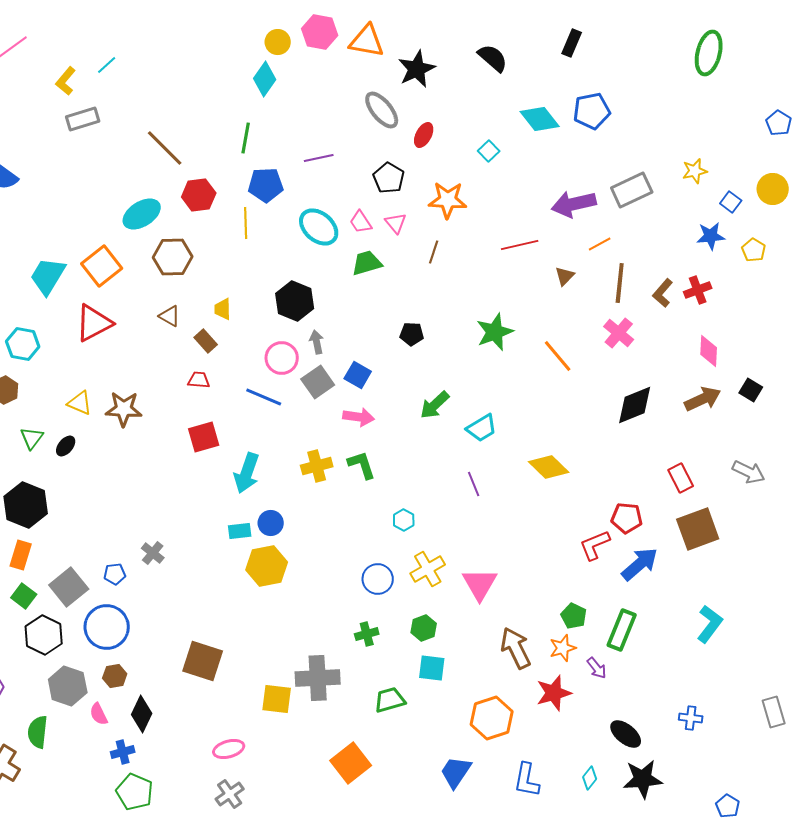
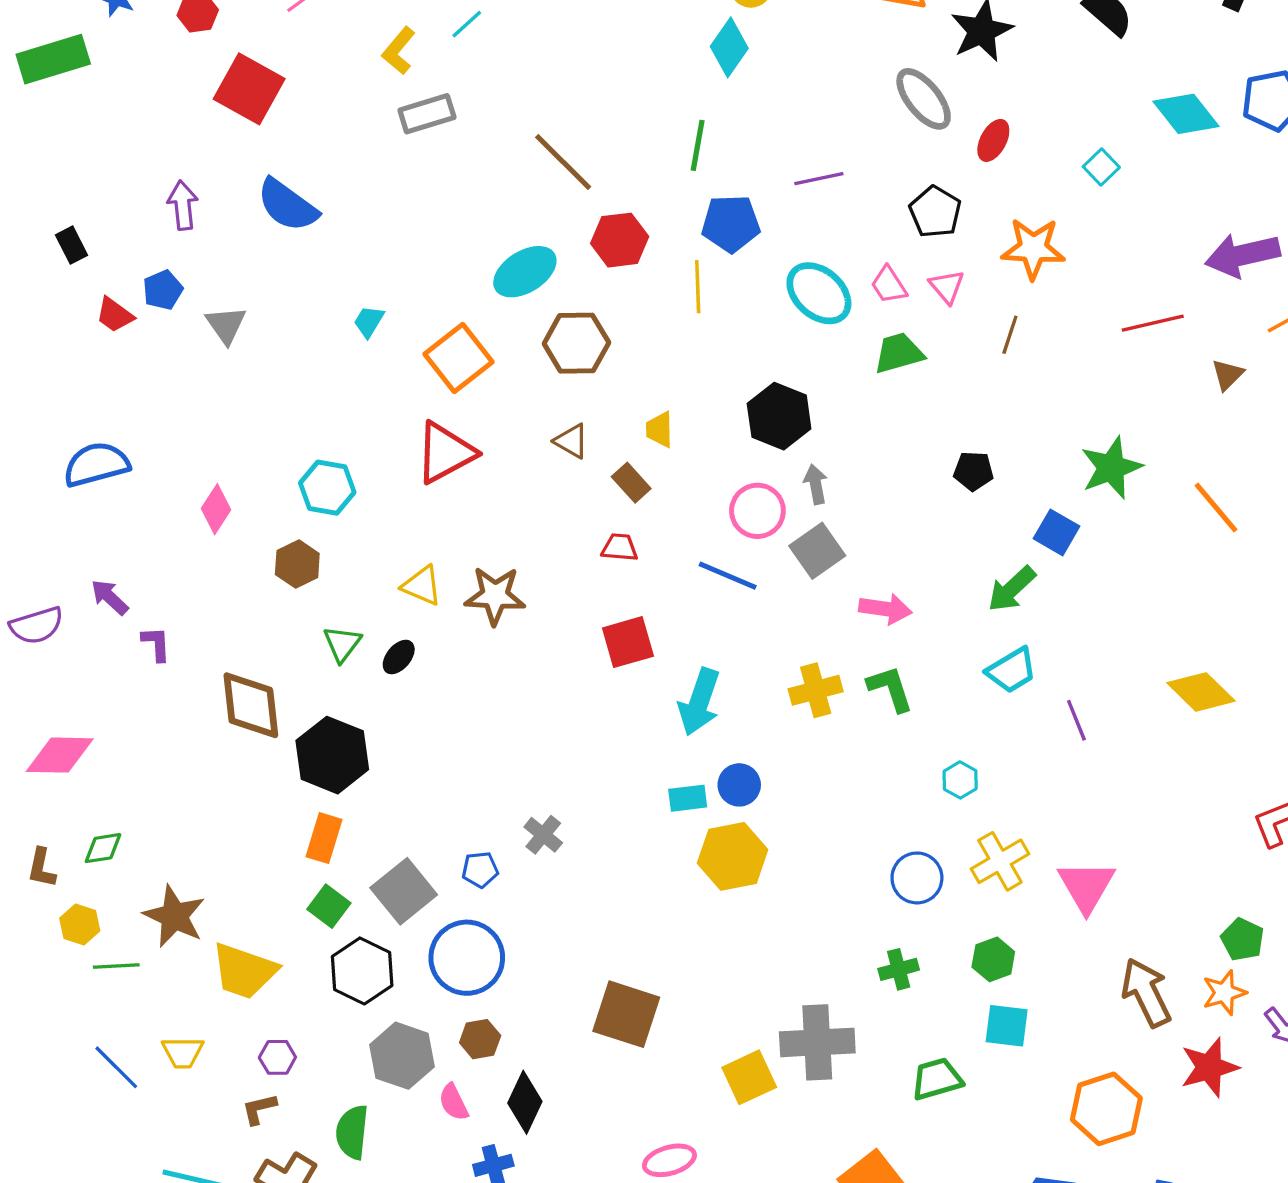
cyan trapezoid: (48, 276) -> (369, 321), moved, size x0.5
blue square: (358, 375) -> (1056, 532), moved
cyan trapezoid: (482, 428) -> (1012, 670), moved
yellow square: (277, 699) -> (749, 1077), turned -32

